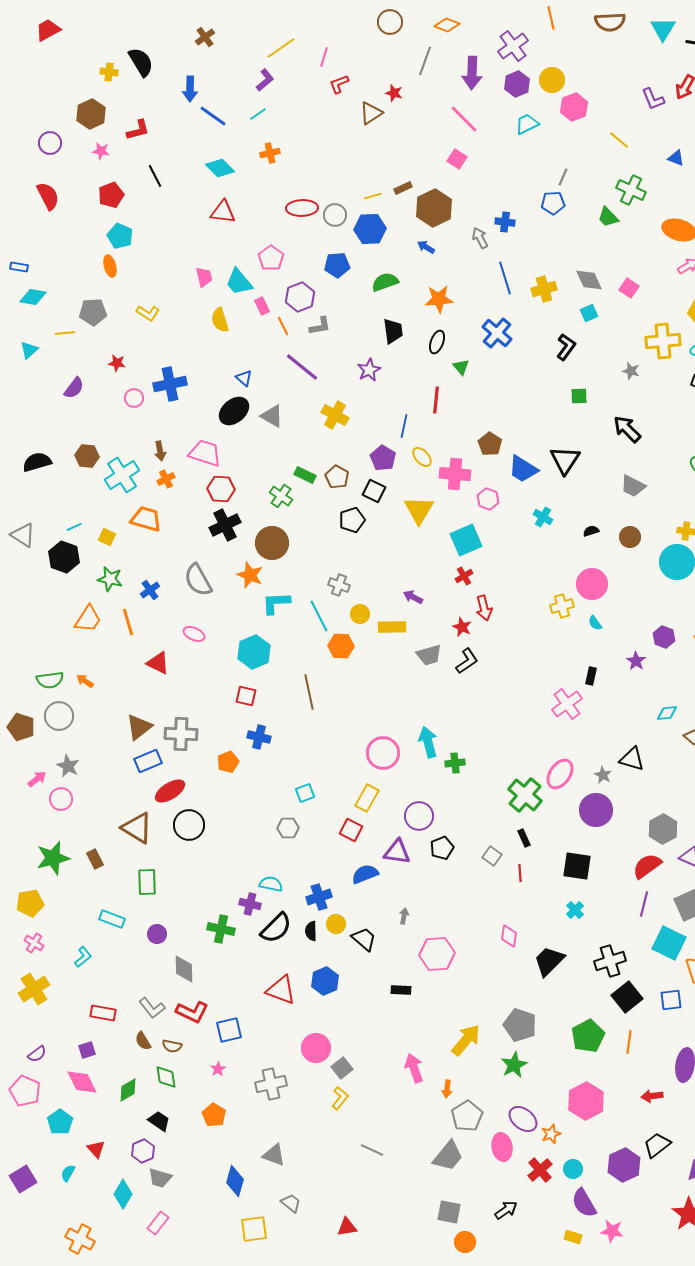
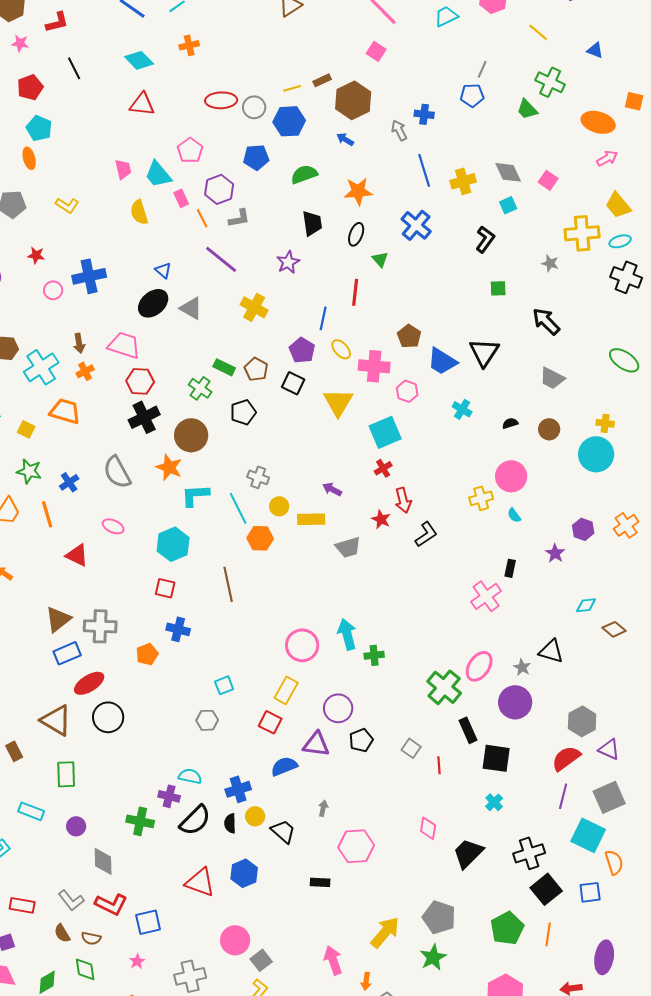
black pentagon: (352, 520) -> (243, 412), moved
black L-shape: (467, 661) -> (426, 534), moved
black rectangle: (524, 838) -> (468, 730), moved, size x1.4

